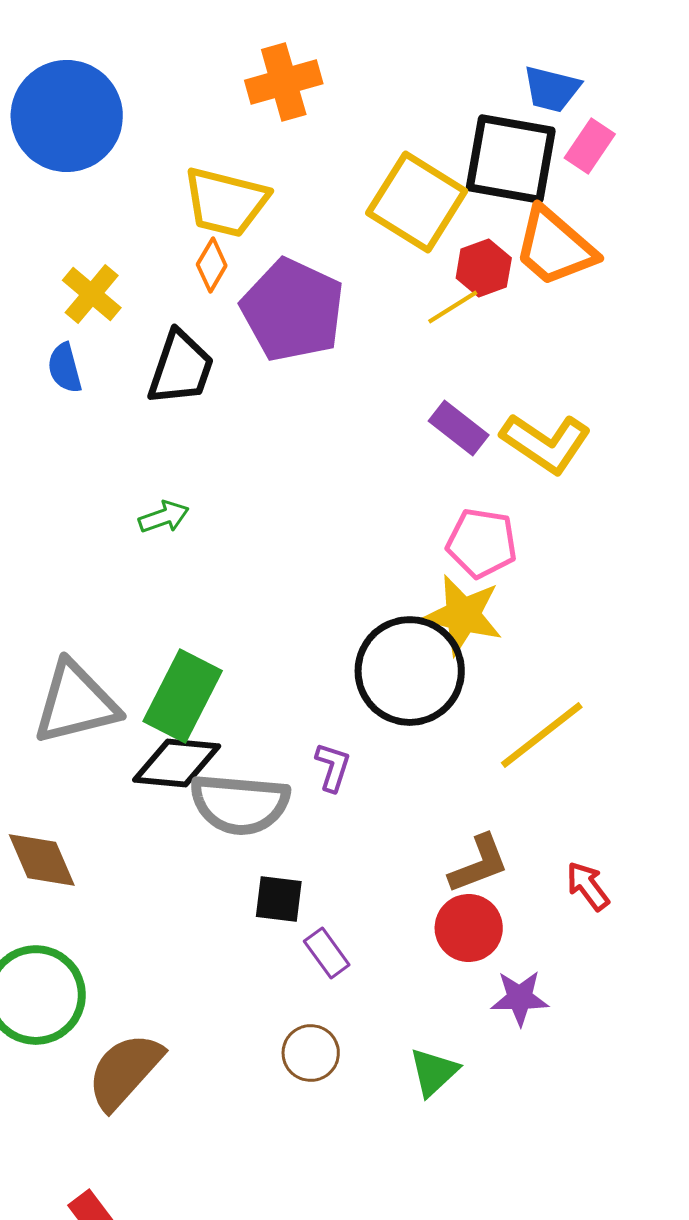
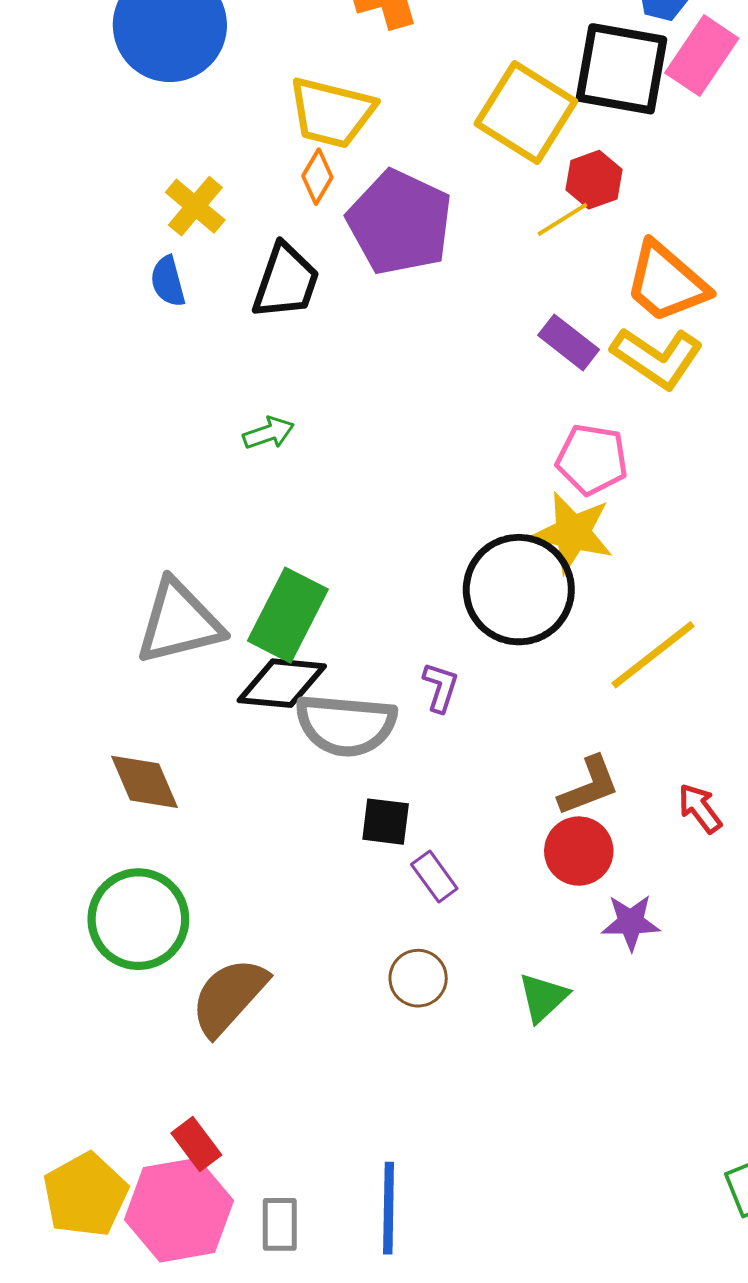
pink rectangle: (590, 146) -> (702, 56), size x1.4
orange trapezoid: (555, 247) -> (666, 282), moved

